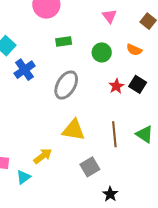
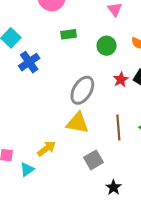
gray ellipse: (66, 85) -> (82, 90), moved

